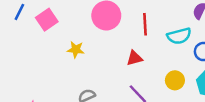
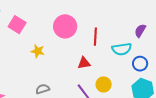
pink square: (47, 20) -> (17, 25), turned -30
yellow circle: (175, 80) -> (104, 84), moved

